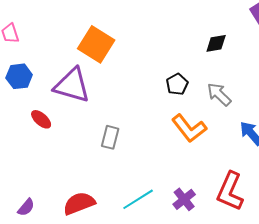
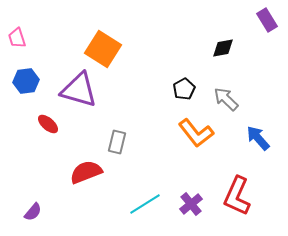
red semicircle: (79, 203) -> (86, 172), moved

